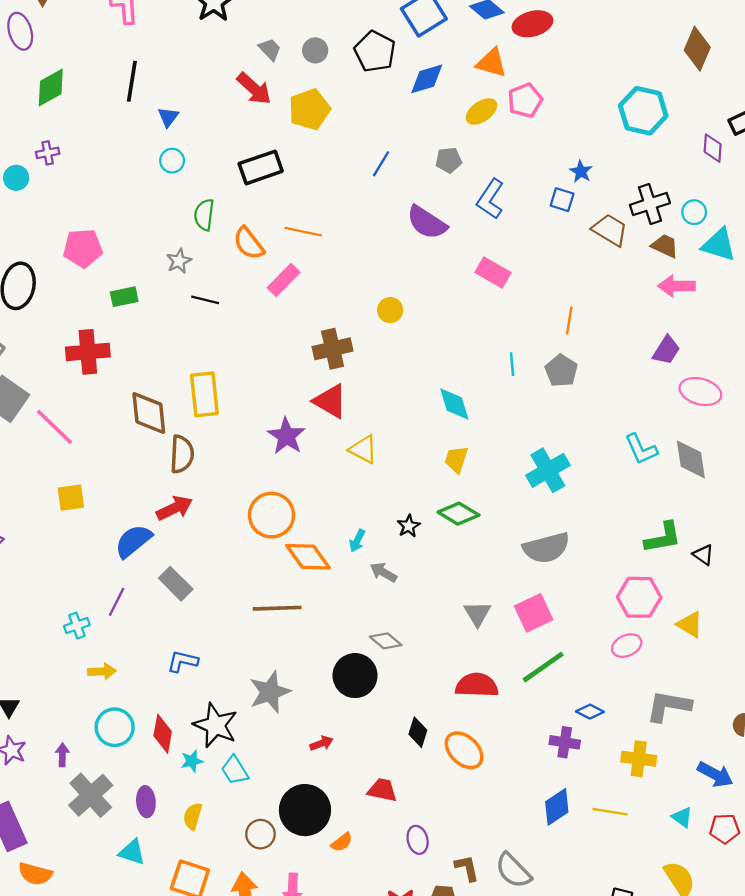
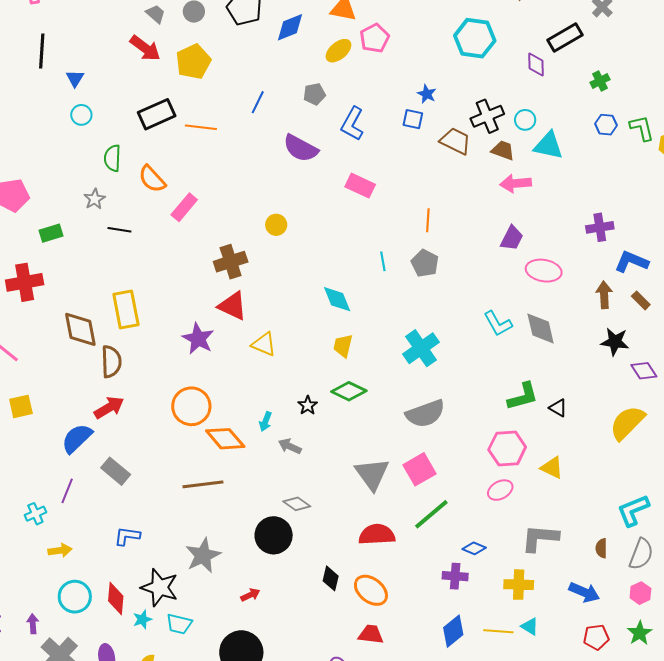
orange line: (303, 232) -> (201, 127), moved
gray triangle: (477, 614) -> (372, 474), size x1.5
cyan trapezoid: (235, 770) -> (179, 624), turned -40
red trapezoid: (382, 790) -> (371, 634), moved
cyan triangle: (682, 817) -> (530, 626), moved

